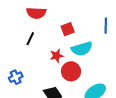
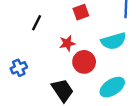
cyan semicircle: (82, 49) -> (114, 41), moved

